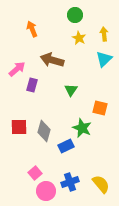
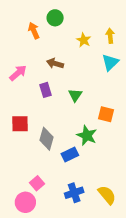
green circle: (75, 15) -> (55, 18), moved
brown arrow: (52, 60) -> (55, 63), size x0.7
purple rectangle: (32, 85) -> (46, 90), moved, turned -32
red square: (19, 127) -> (20, 124), moved
pink circle: (46, 191) -> (25, 202), moved

